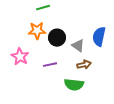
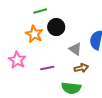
orange star: (37, 31) -> (34, 34), turned 30
black circle: (57, 38) -> (56, 27), moved

